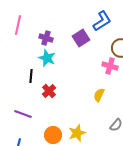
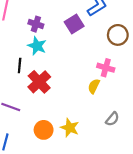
pink cross: (110, 66) -> (106, 68), moved
red cross: (49, 91) -> (39, 82), size x1.5
yellow star: (77, 133) -> (70, 128), turned -30

